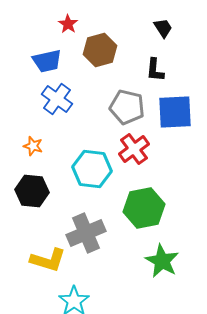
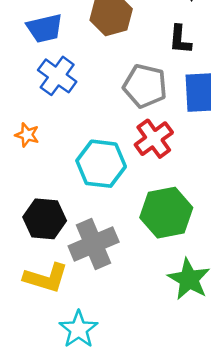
black hexagon: (32, 191) -> (45, 219), moved

